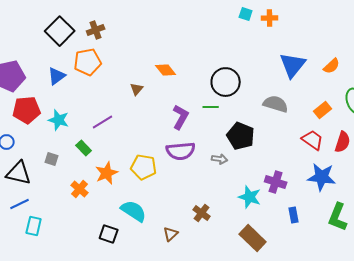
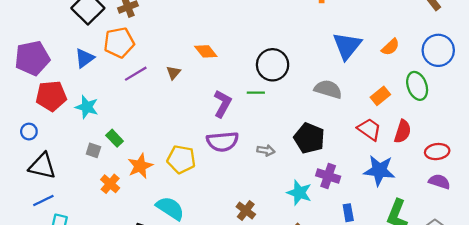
purple line: (103, 122) -> (136, 74), moved
black pentagon: (241, 136) -> (309, 138), moved
gray square: (52, 159) -> (93, 150), moved

